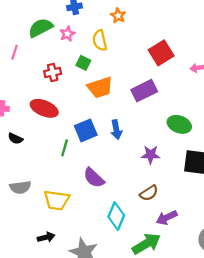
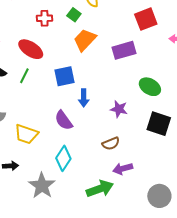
orange trapezoid: (100, 87) -> (85, 40), turned 140
blue arrow: (116, 130) -> (84, 98), moved
green line: (65, 148) -> (24, 76), moved
cyan diamond: (116, 216) -> (63, 158), moved

